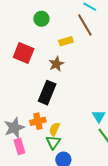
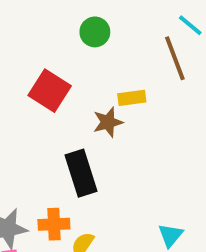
yellow rectangle: (66, 41) -> (132, 98), moved
black rectangle: (47, 93) -> (81, 173), turned -50

